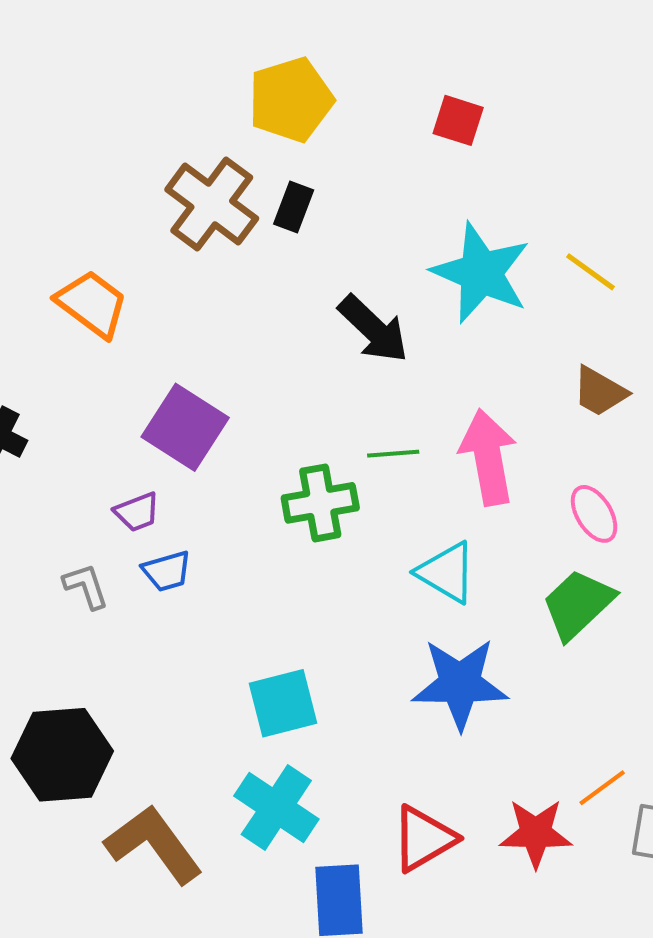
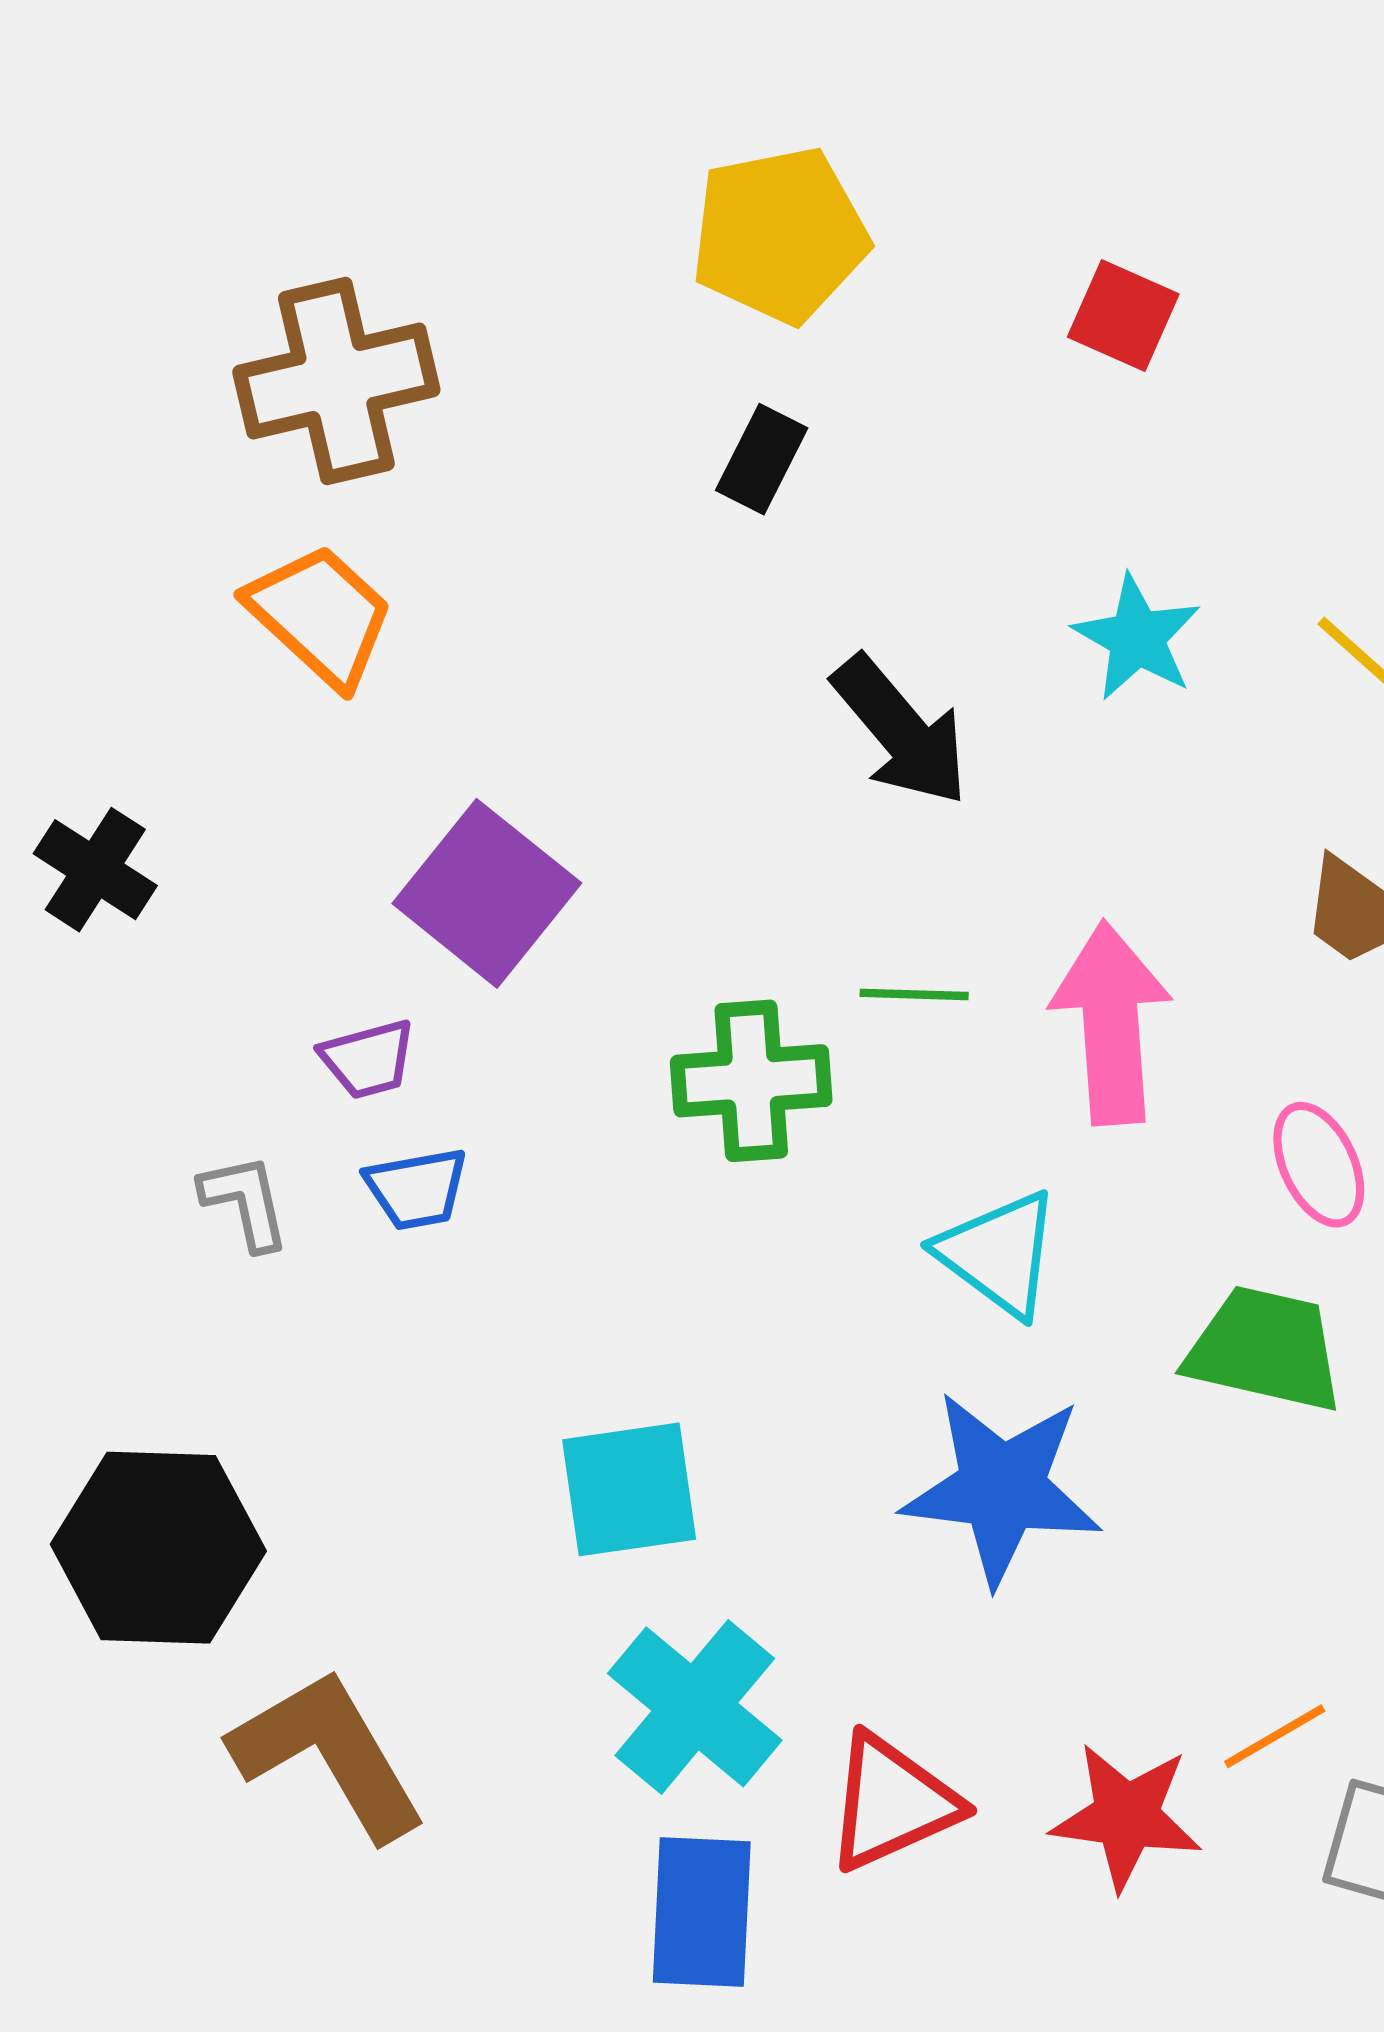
brown cross: (212, 204) -> (336, 381), moved, turned 34
cyan star: (481, 273) -> (1137, 638), size x0.6
green trapezoid: (578, 604) -> (1265, 1349), turned 50
cyan cross: (276, 808) -> (695, 1707), moved

